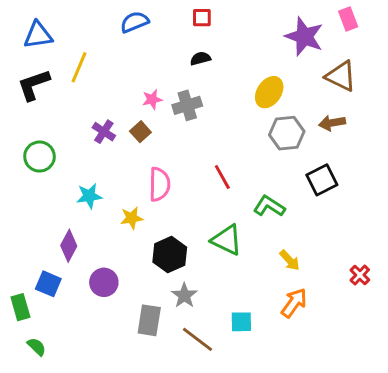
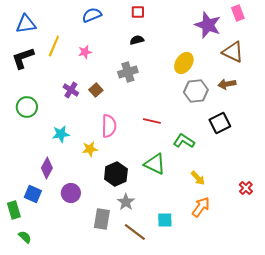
pink star: (152, 99) -> (85, 52), moved
red line: (222, 177) -> (152, 121), turned -48

